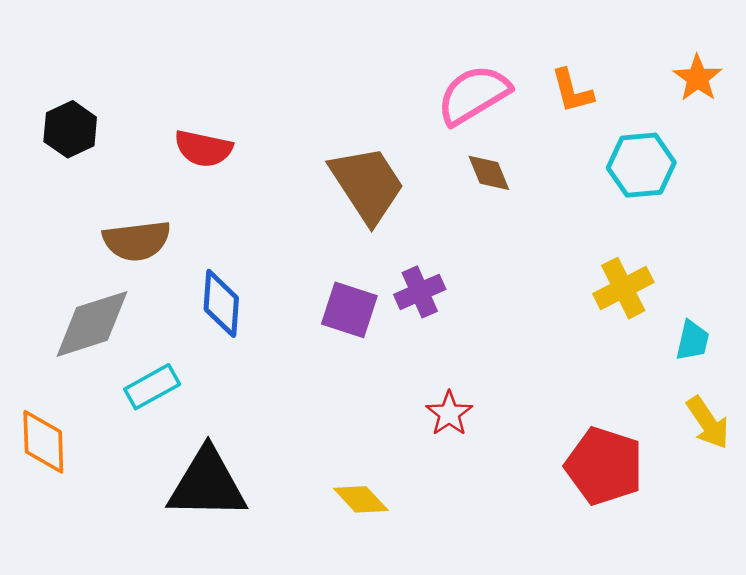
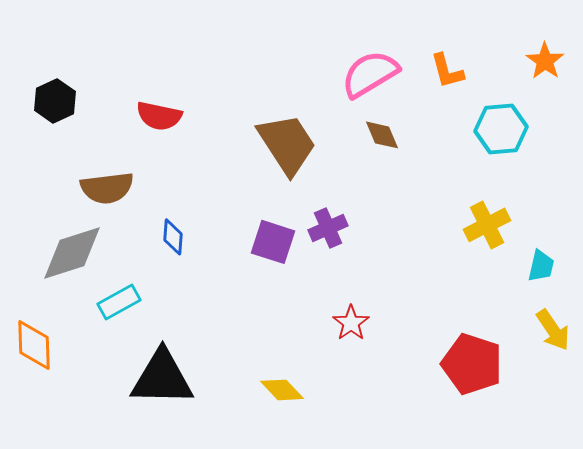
blue diamond: (221, 303) -> (173, 237), size x0.7

